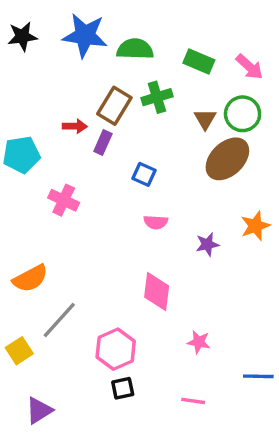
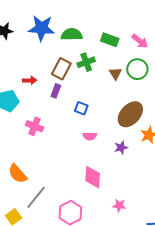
red arrow: (75, 126) -> (30, 80), moved
brown ellipse: (227, 159) -> (130, 114), moved
orange semicircle: (30, 278) -> (18, 174), turned 80

